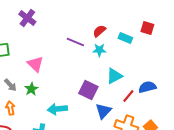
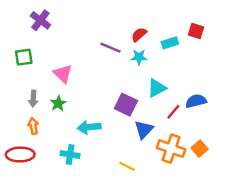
purple cross: (27, 18) -> (40, 20), moved
cyan rectangle: (125, 38) -> (170, 43), turned -40
gray arrow: (10, 85) -> (33, 99), turned 48

